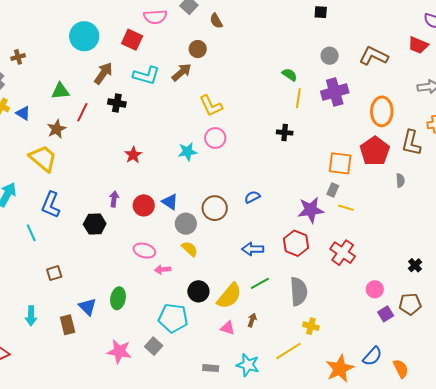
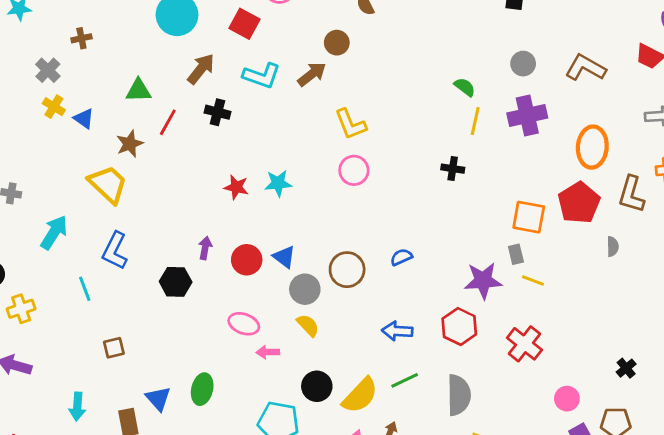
cyan star: (188, 152) -> (278, 183), moved
red star: (133, 155) -> (236, 187), turned -30
gray rectangle: (333, 190) -> (516, 254), turned -40

